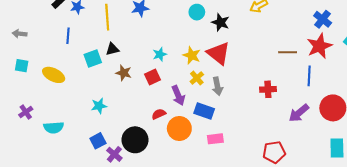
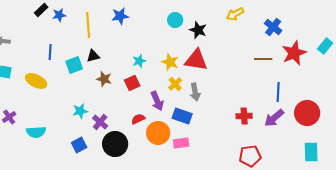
blue cross: (323, 19) -> (273, 27), moved
blue line: (68, 36) -> (50, 52), moved
red triangle: (218, 53) -> (196, 60), turned -30
blue line: (309, 76) -> (278, 92), moved
red cross: (268, 89) -> (244, 116), moved
pink rectangle: (215, 139) -> (181, 143), moved
purple cross: (114, 154) -> (100, 122), moved

